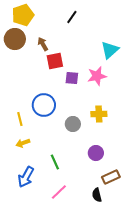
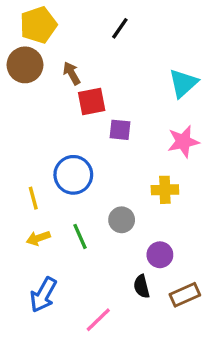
pink star: (97, 76) -> (183, 142), moved
gray circle: (73, 124) -> (122, 220), moved
green line: (55, 162) -> (80, 236), moved
black semicircle: (97, 195) -> (142, 286), moved

